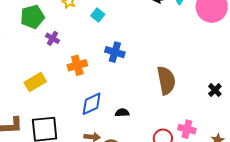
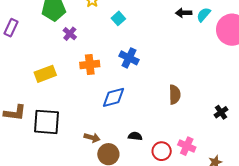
brown semicircle: (166, 80) -> (175, 95), size x0.7
blue diamond: (92, 104) -> (114, 97), moved
black semicircle: (122, 113) -> (135, 136), moved

